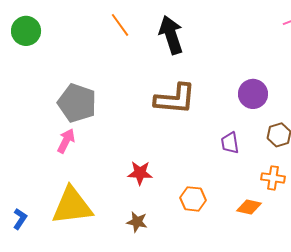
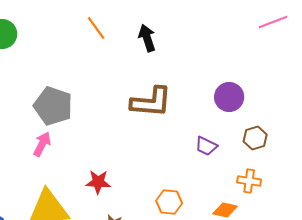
black arrow: (171, 35) -> (147, 38), size x0.7
purple trapezoid: (230, 143) -> (206, 146), turned -55
red star: (140, 173) -> (98, 182), moved

